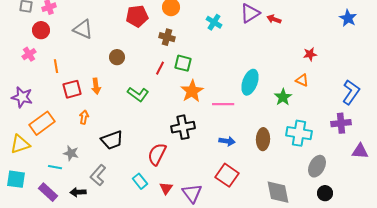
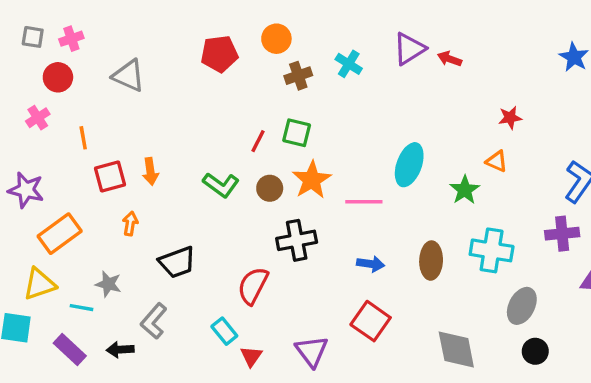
brown cross: (167, 37) -> (298, 76), moved, turned -35
brown circle: (117, 57) -> (270, 188), moved
yellow triangle: (20, 144) -> (39, 284), moved
red triangle: (166, 188) -> (251, 356), moved

